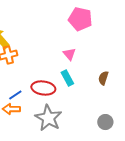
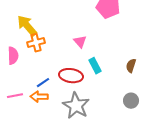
pink triangle: (69, 54) -> (80, 42), moved
gray circle: (105, 122) -> (131, 101), moved

